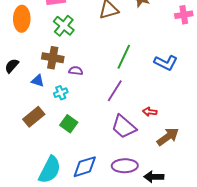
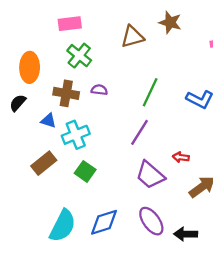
orange ellipse: (22, 19) -> (30, 67), moved
purple semicircle: (76, 71) -> (99, 90), moved
cyan cross: (61, 93) -> (76, 135), size x1.6
purple ellipse: (125, 166) -> (151, 221), turned 55

